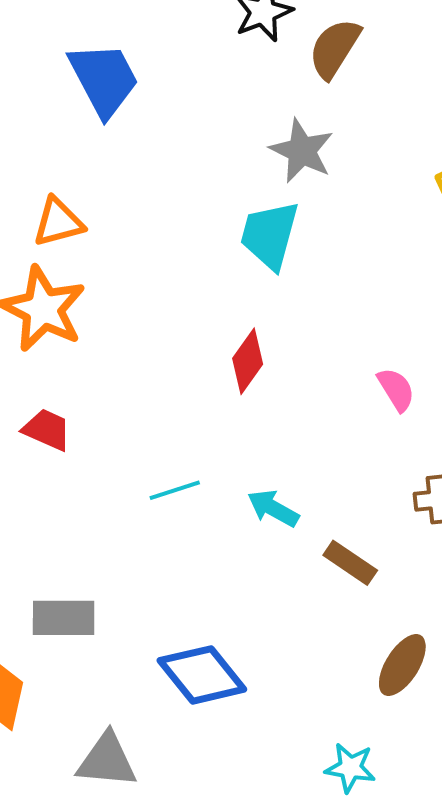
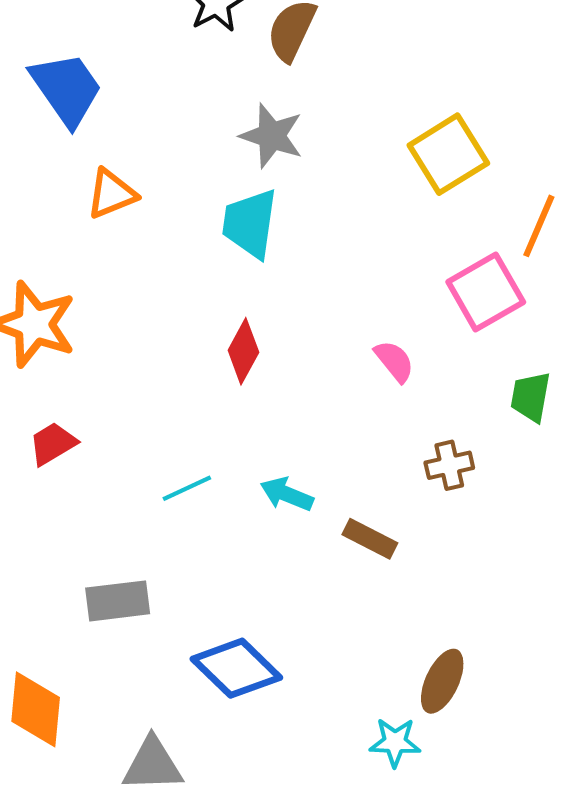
orange triangle: (58, 222) -> (111, 194), moved
red trapezoid: (47, 430) -> (53, 444), turned -48
gray rectangle: (64, 618) -> (118, 601), moved
brown ellipse: (402, 665) -> (442, 681), moved

